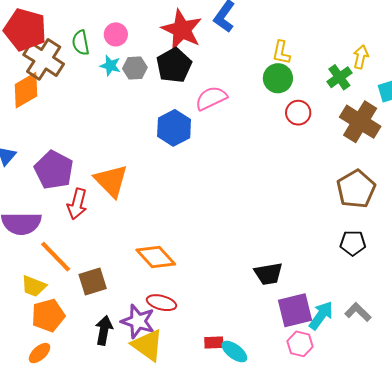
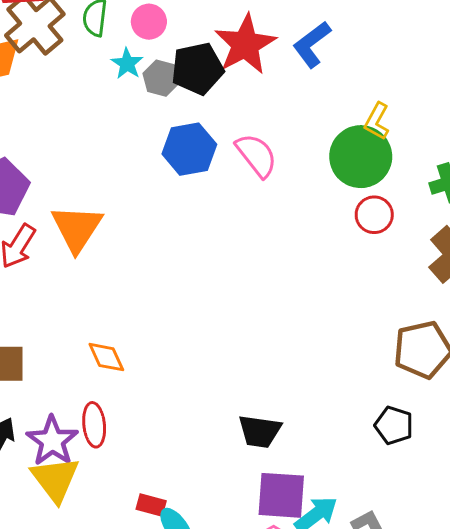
black pentagon: (174, 65) -> (197, 69), moved
green circle: (278, 78) -> (361, 157), size x1.4
pink semicircle: (211, 98) -> (256, 155), turned 60
blue hexagon: (174, 128) -> (189, 149), moved
orange diamond: (156, 257) -> (106, 357), size x0.7
red ellipse: (161, 303) -> (94, 425), turned 52

